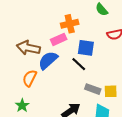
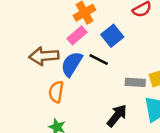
blue square: (86, 48) -> (112, 36), turned -30
black line: (79, 64) -> (99, 59), moved

